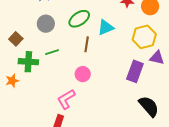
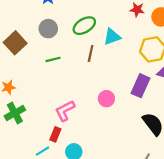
brown square: (16, 39) -> (15, 43), size x1.5
green cross: (28, 62) -> (15, 113), moved, turned -36
pink circle: (83, 74) -> (106, 99), moved

